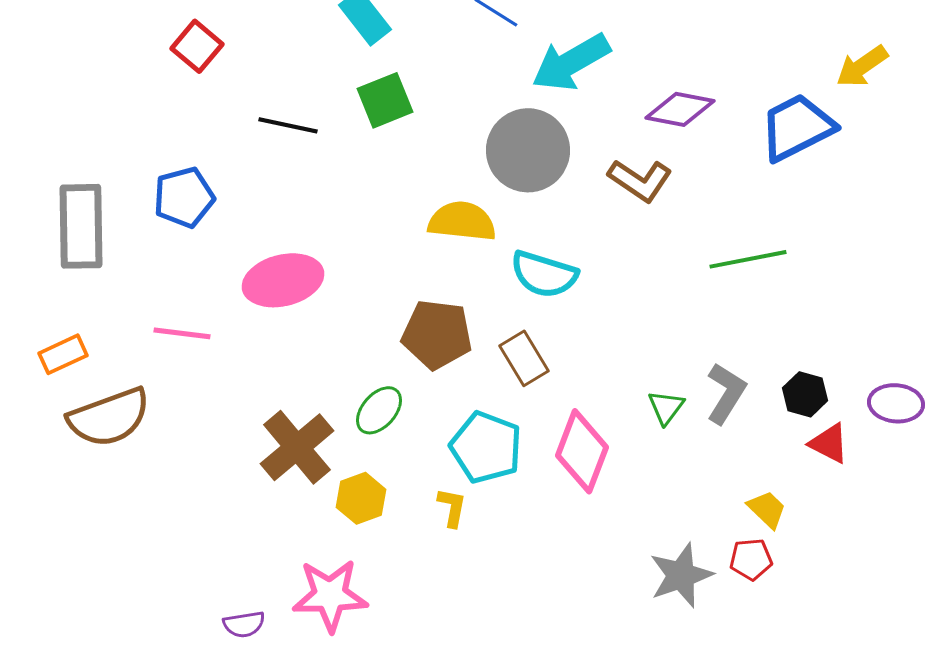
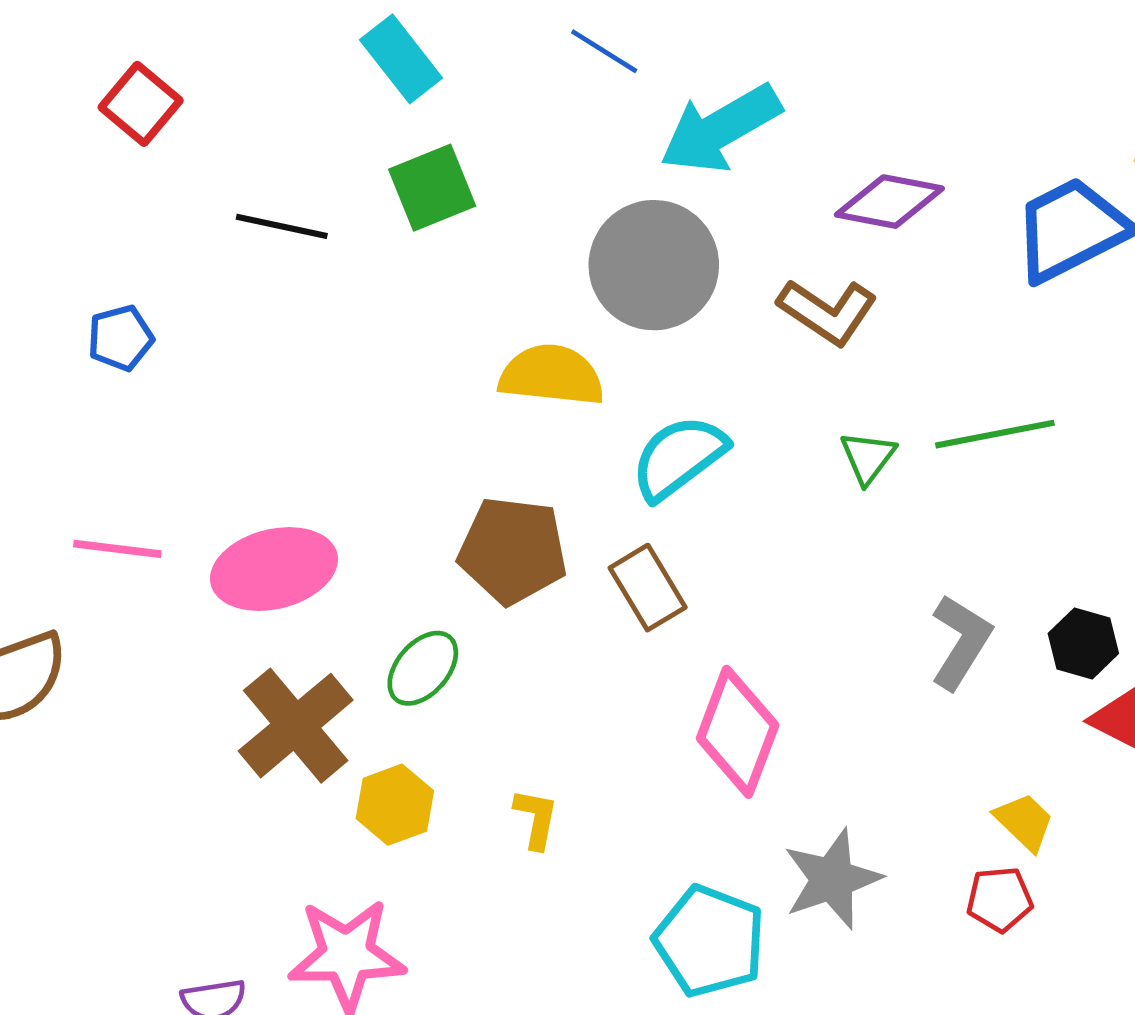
blue pentagon: (184, 197) -> (120, 338), size x0.7
cyan semicircle: (544, 274) -> (679, 457), turned 126
pink ellipse: (283, 280) -> (274, 569), moved
green triangle: (666, 407) -> (868, 457), moved
cyan pentagon: (486, 447) -> (710, 941), moved
gray star: (681, 575) -> (832, 879), moved

